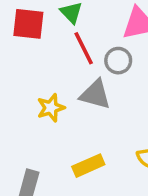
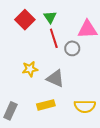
red square: (28, 24) -> (25, 20), turned 30
gray triangle: (95, 95) -> (55, 78), moved

